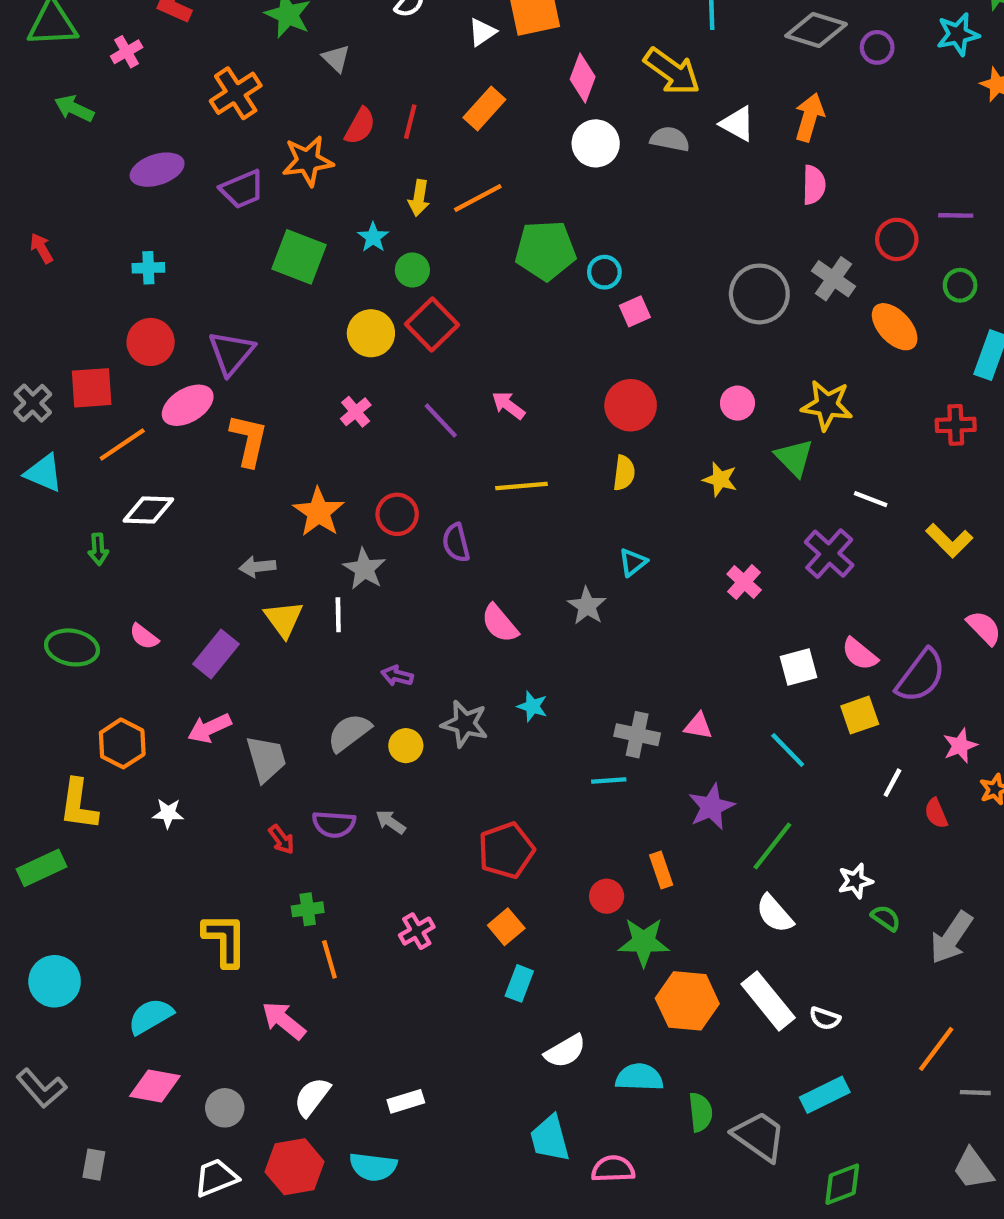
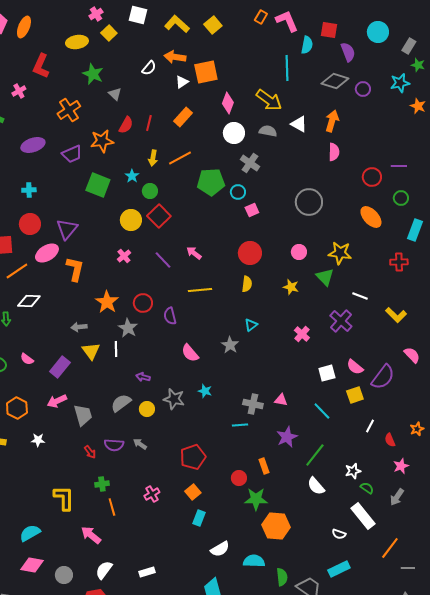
gray cross: (833, 279) -> (250, 163), moved
pink star: (960, 746) -> (401, 466), moved
gray arrow: (951, 938) -> (397, 497), size x0.7
white rectangle: (768, 1001) -> (363, 516), moved

